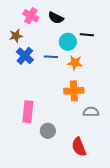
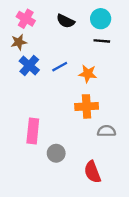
pink cross: (31, 16) -> (26, 19), moved
cyan circle: (68, 42) -> (101, 19), moved
blue line: (51, 57) -> (60, 67), turned -32

